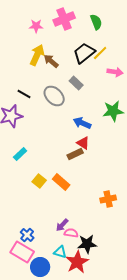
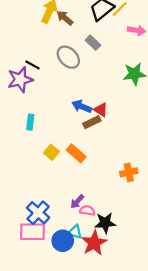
black line: (24, 94) -> (32, 65), moved
blue arrow: (82, 123) -> (82, 106), moved
cyan rectangle: (20, 154) -> (30, 122), turned -40
blue cross: (27, 235) -> (38, 213), size x1.5
pink rectangle: (22, 252) -> (32, 232), turned -30
blue circle: (40, 267) -> (63, 241), moved

